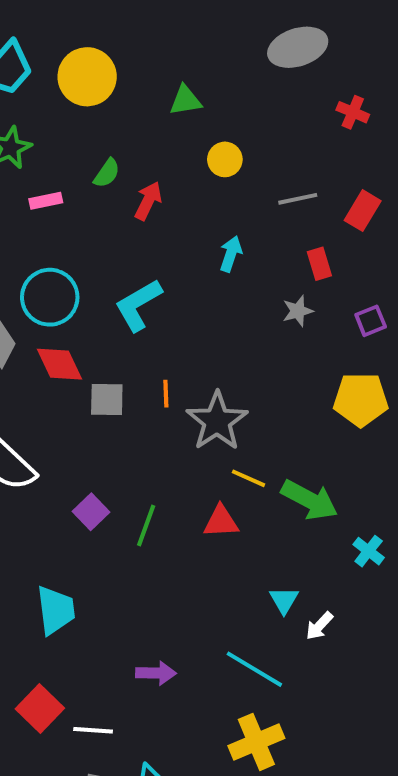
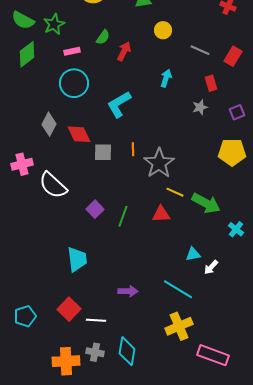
gray line: (298, 199) -> (200, 50), turned 36
cyan circle: (50, 297) -> (74, 83), moved
cyan triangle: (284, 600) -> (193, 254), turned 49

